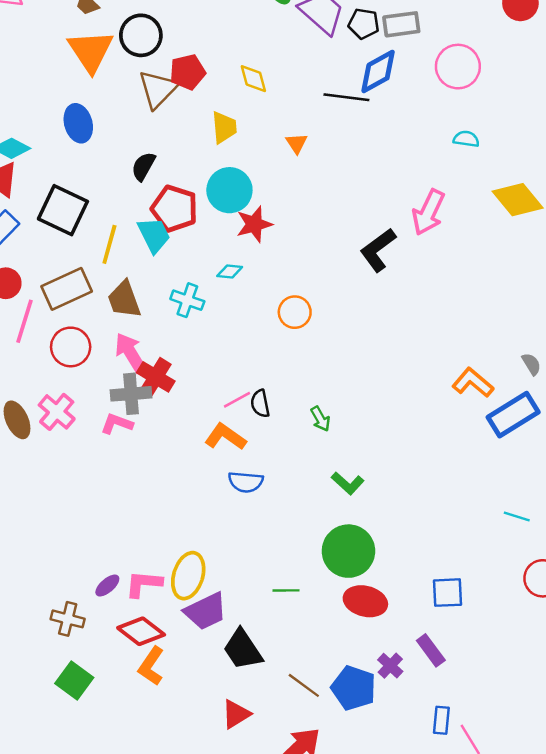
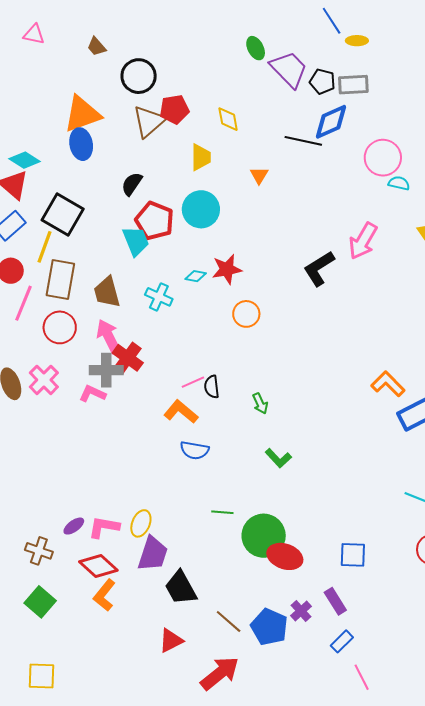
orange triangle: (91, 51) -> (82, 114), moved, turned 39
pink circle: (458, 67) -> (383, 158), moved
red star: (254, 224) -> (227, 269), moved
yellow line: (109, 244) -> (45, 247), moved
brown rectangle: (67, 289) -> (60, 279), turned -60
green circle: (348, 551) -> (264, 536), moved
yellow ellipse: (188, 576) -> (141, 523), size x0.7
green line: (286, 590) -> (222, 512), moved
purple trapezoid: (206, 611) -> (153, 554), turned -51
blue rectangle: (441, 720) -> (342, 641), moved, turned 35

